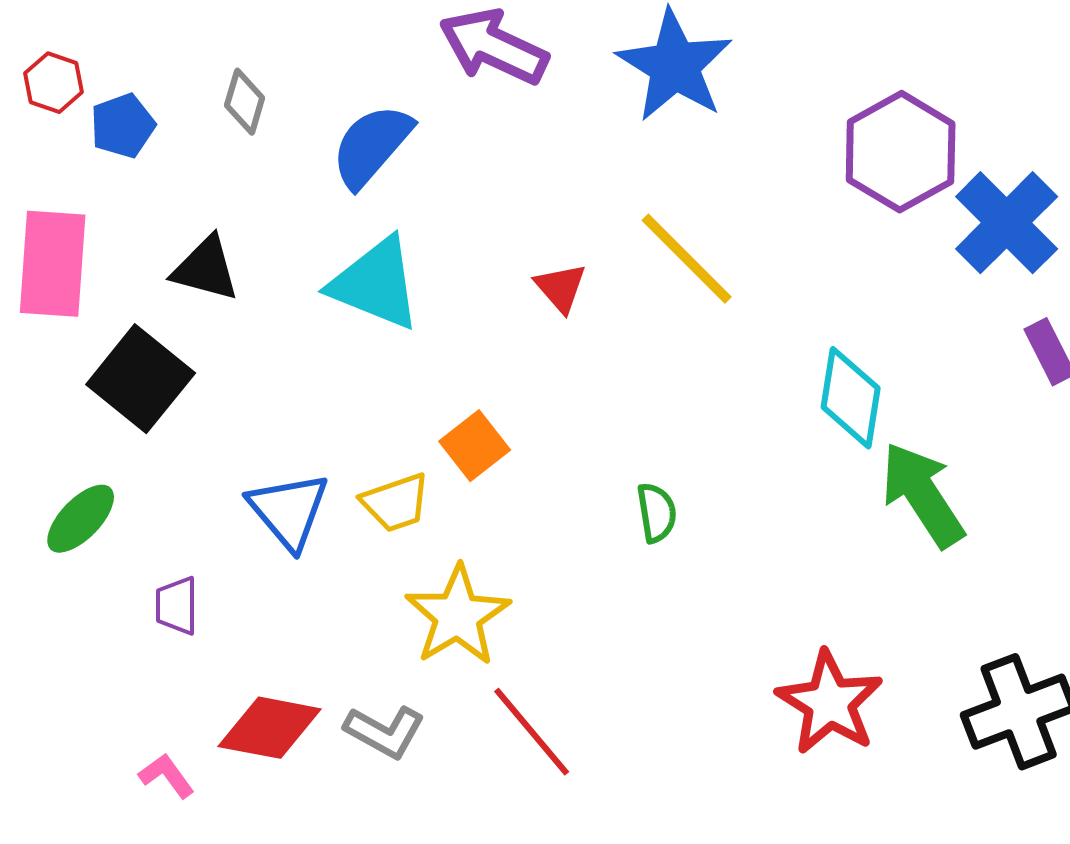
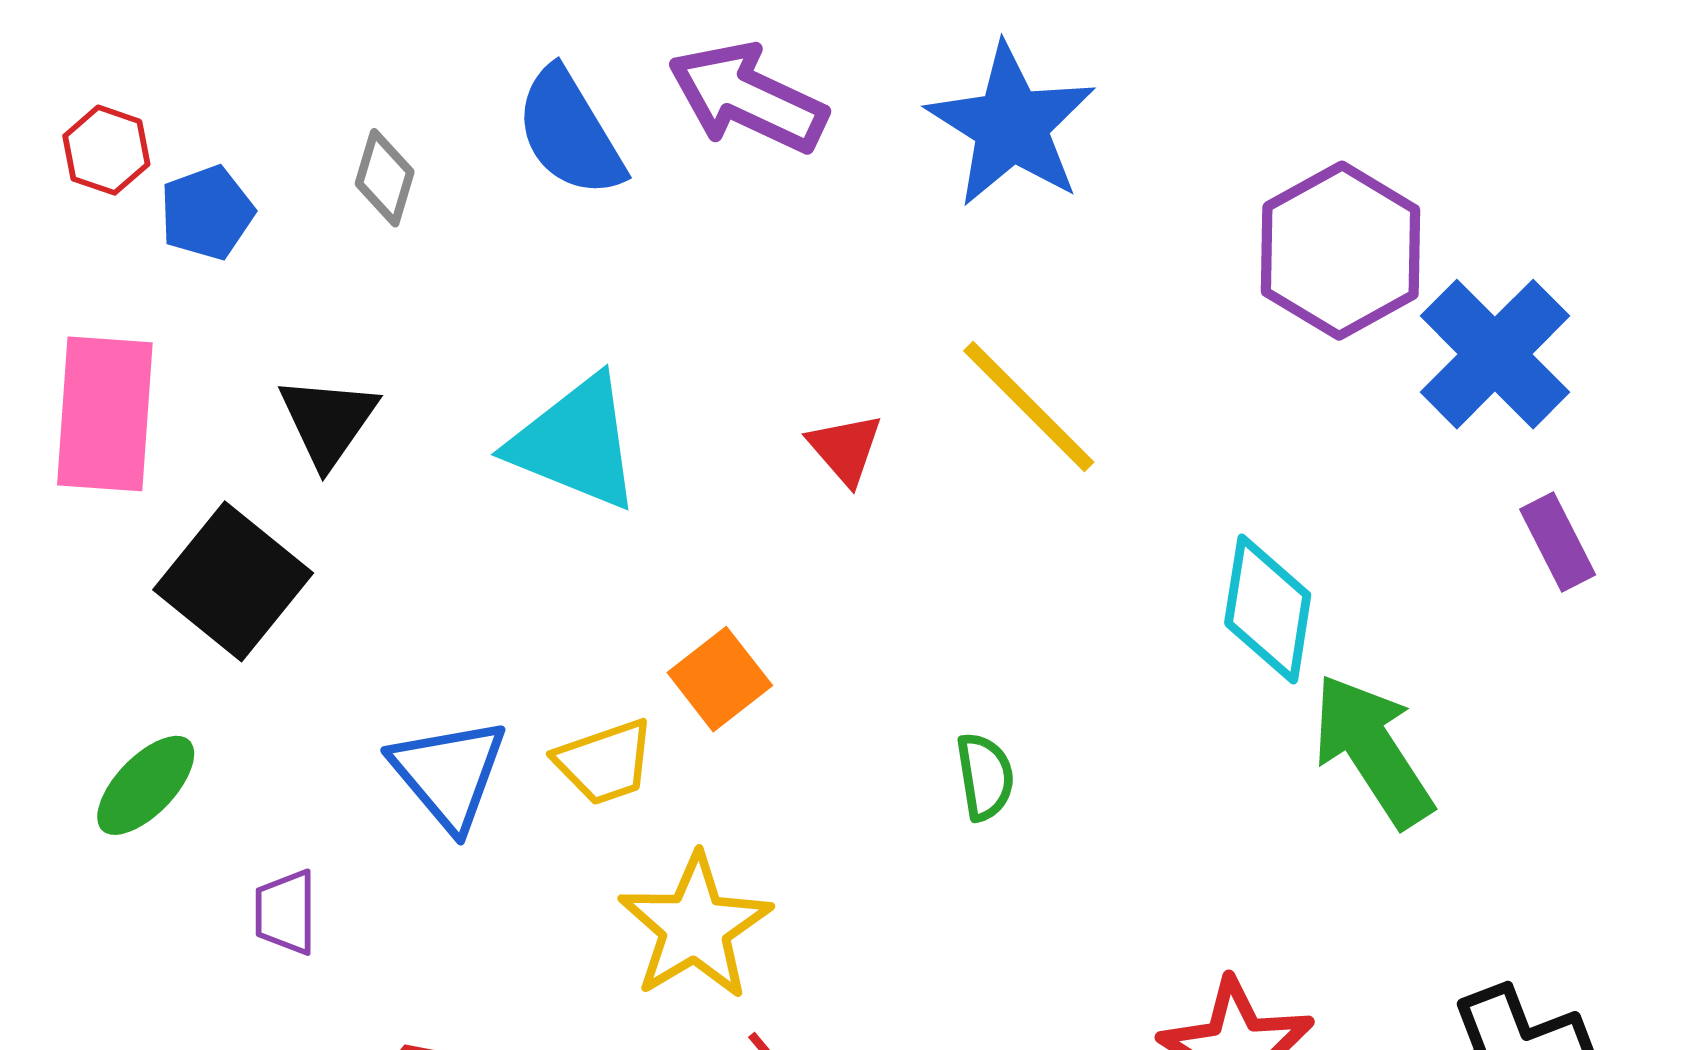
blue semicircle: (372, 146) -> (570, 133), moved, turned -72
black triangle: (206, 269) -> (328, 421), turned 50

